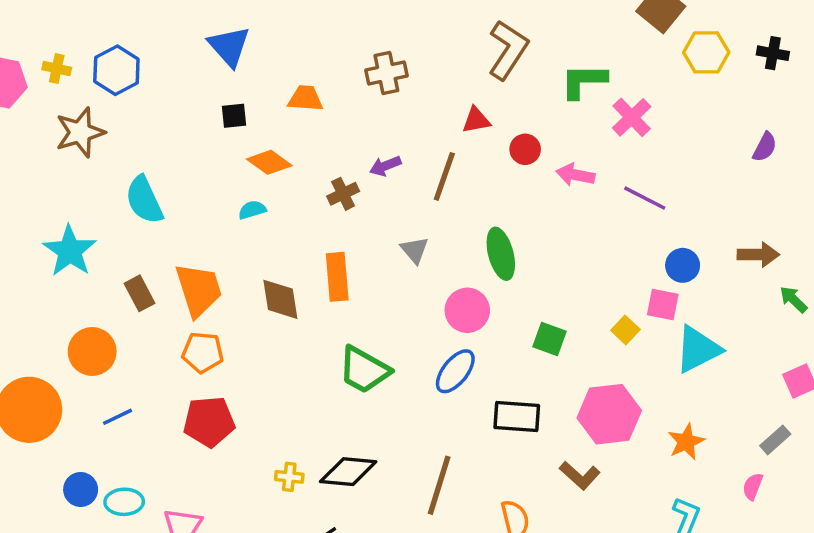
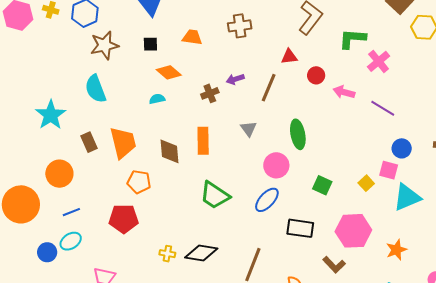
brown star: (80, 132) -> (104, 45), moved
orange pentagon: (203, 352) -> (139, 182), moved
cyan ellipse: (124, 502) -> (71, 241), moved, turned -35

